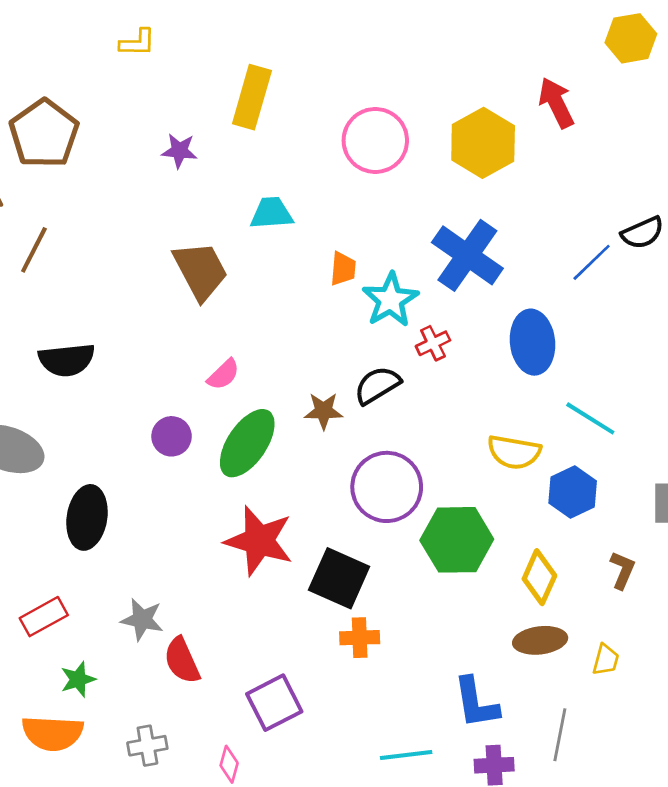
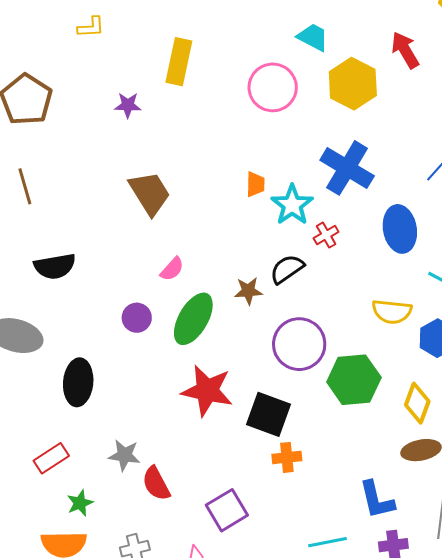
cyan trapezoid: (271, 213) -> (313, 37), moved, turned 36
brown line: (34, 250) -> (25, 186), turned -39

